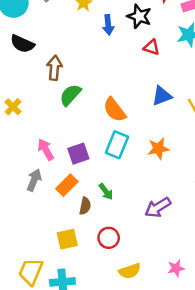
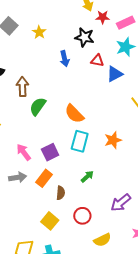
blue arrow: (108, 25) -> (65, 59), moved
blue triangle: (162, 96) -> (115, 74), moved
gray arrow: (34, 180) -> (18, 177), turned 66
green arrow: (106, 192) -> (87, 177), moved, turned -88
purple arrow: (158, 207) -> (121, 203), moved
yellow square: (67, 239) -> (50, 221), turned -30

